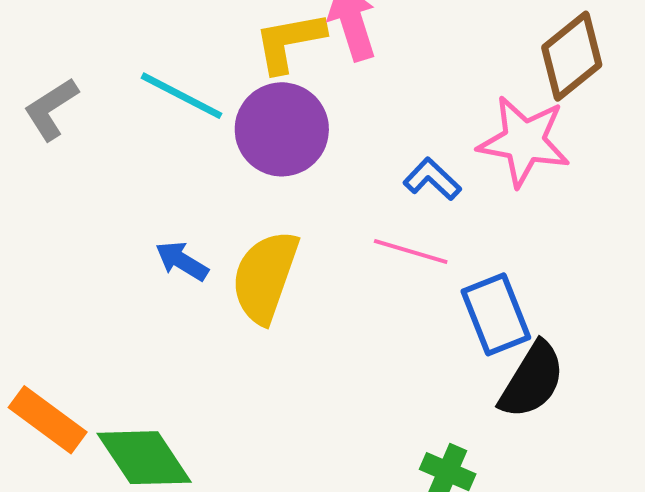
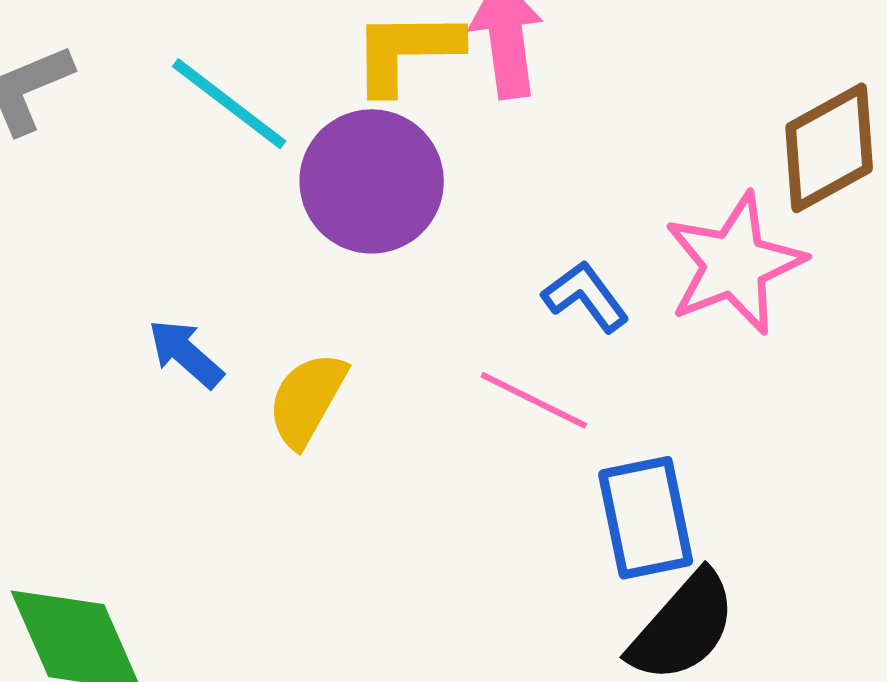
pink star: (524, 141) -> (734, 264), turned 30
yellow semicircle: (265, 277) -> (307, 400), size x0.7

